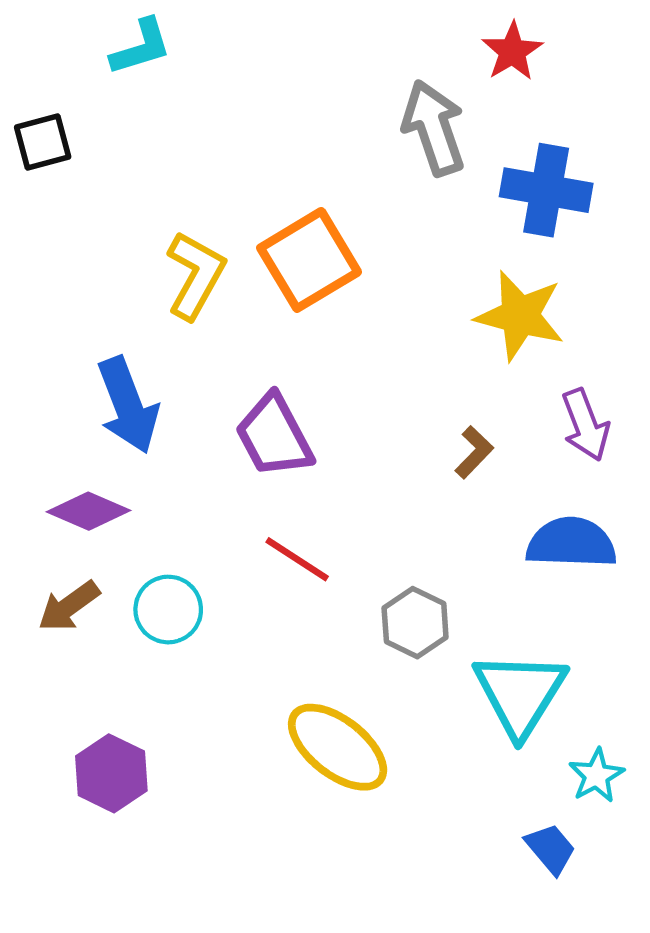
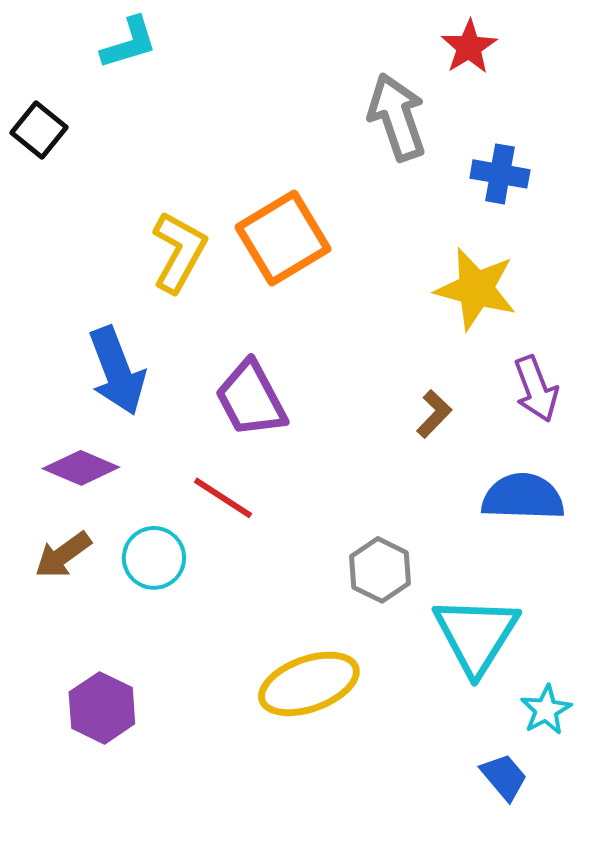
black square: (43, 142) -> (39, 130), turned -36
blue cross: (546, 190) -> (500, 174), size x0.7
red line: (297, 559) -> (223, 498), moved
yellow ellipse: (338, 747) -> (309, 684), turned -58

